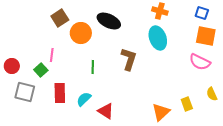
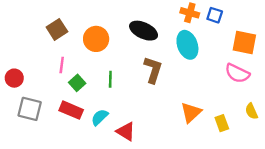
blue square: (202, 13) -> (215, 15), moved
brown square: (60, 18) -> (57, 29), moved
black ellipse: (109, 21) -> (144, 31), moved
green square: (41, 70) -> (77, 83), moved
red rectangle: (60, 93) -> (71, 110), turned -66
orange triangle: (161, 112) -> (191, 112), moved

